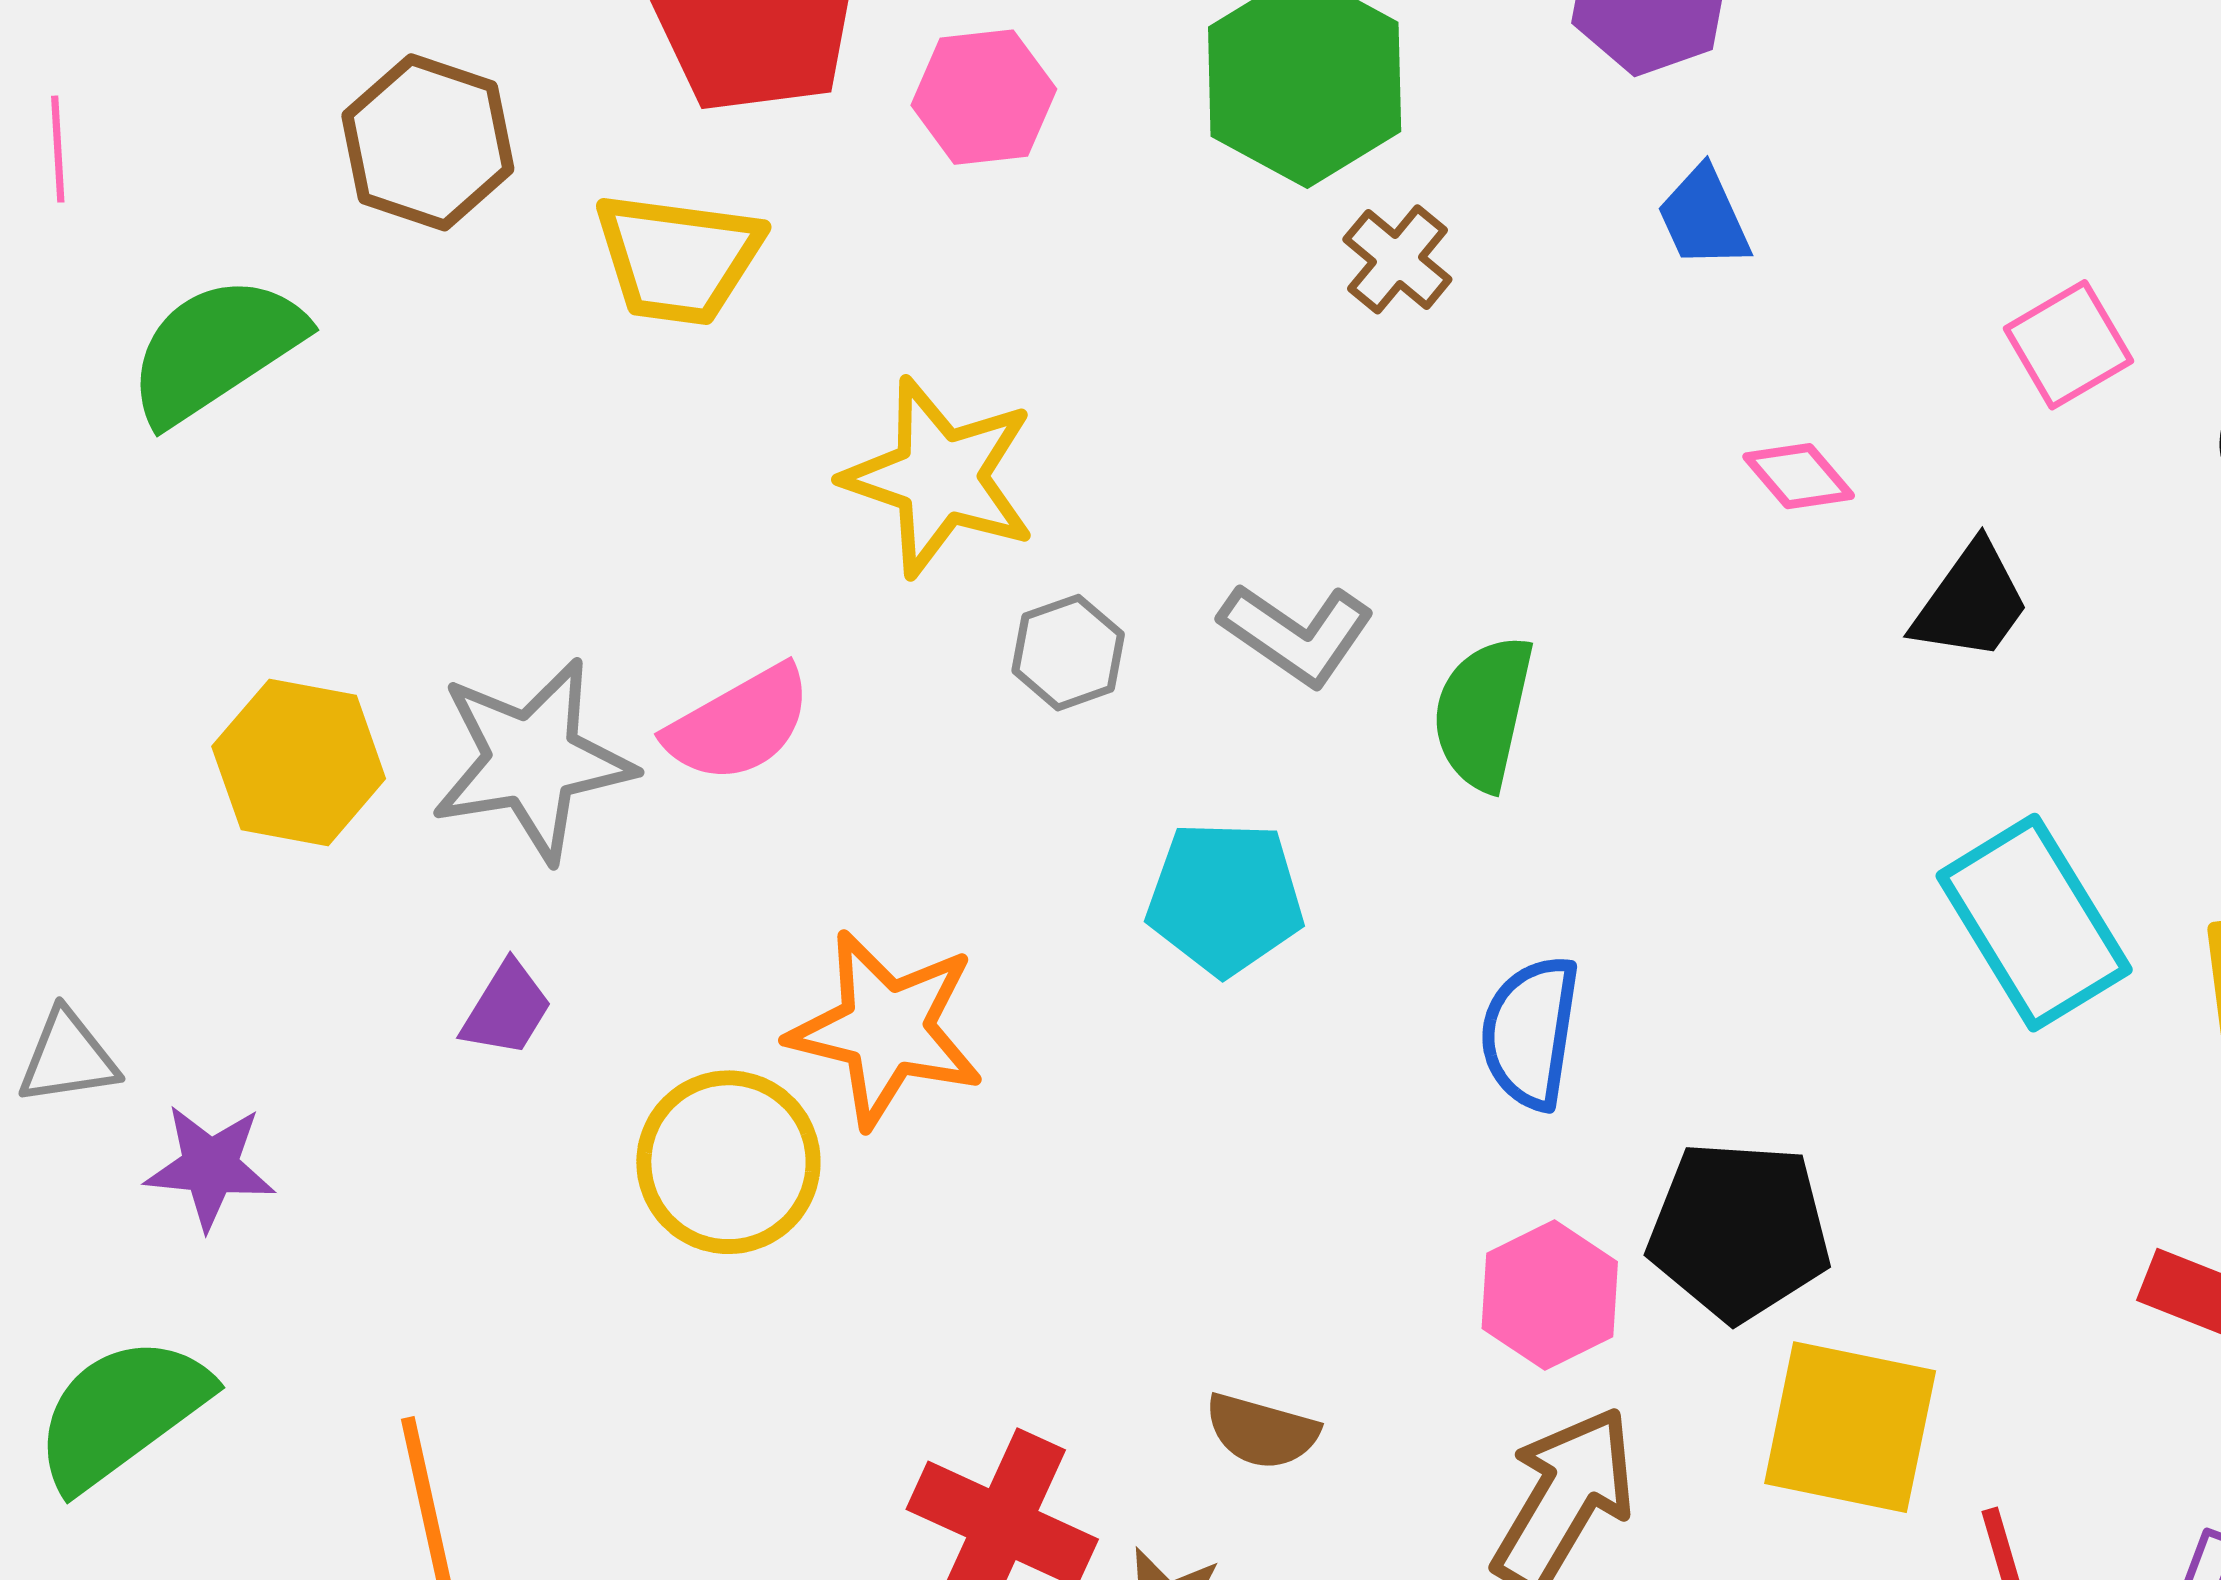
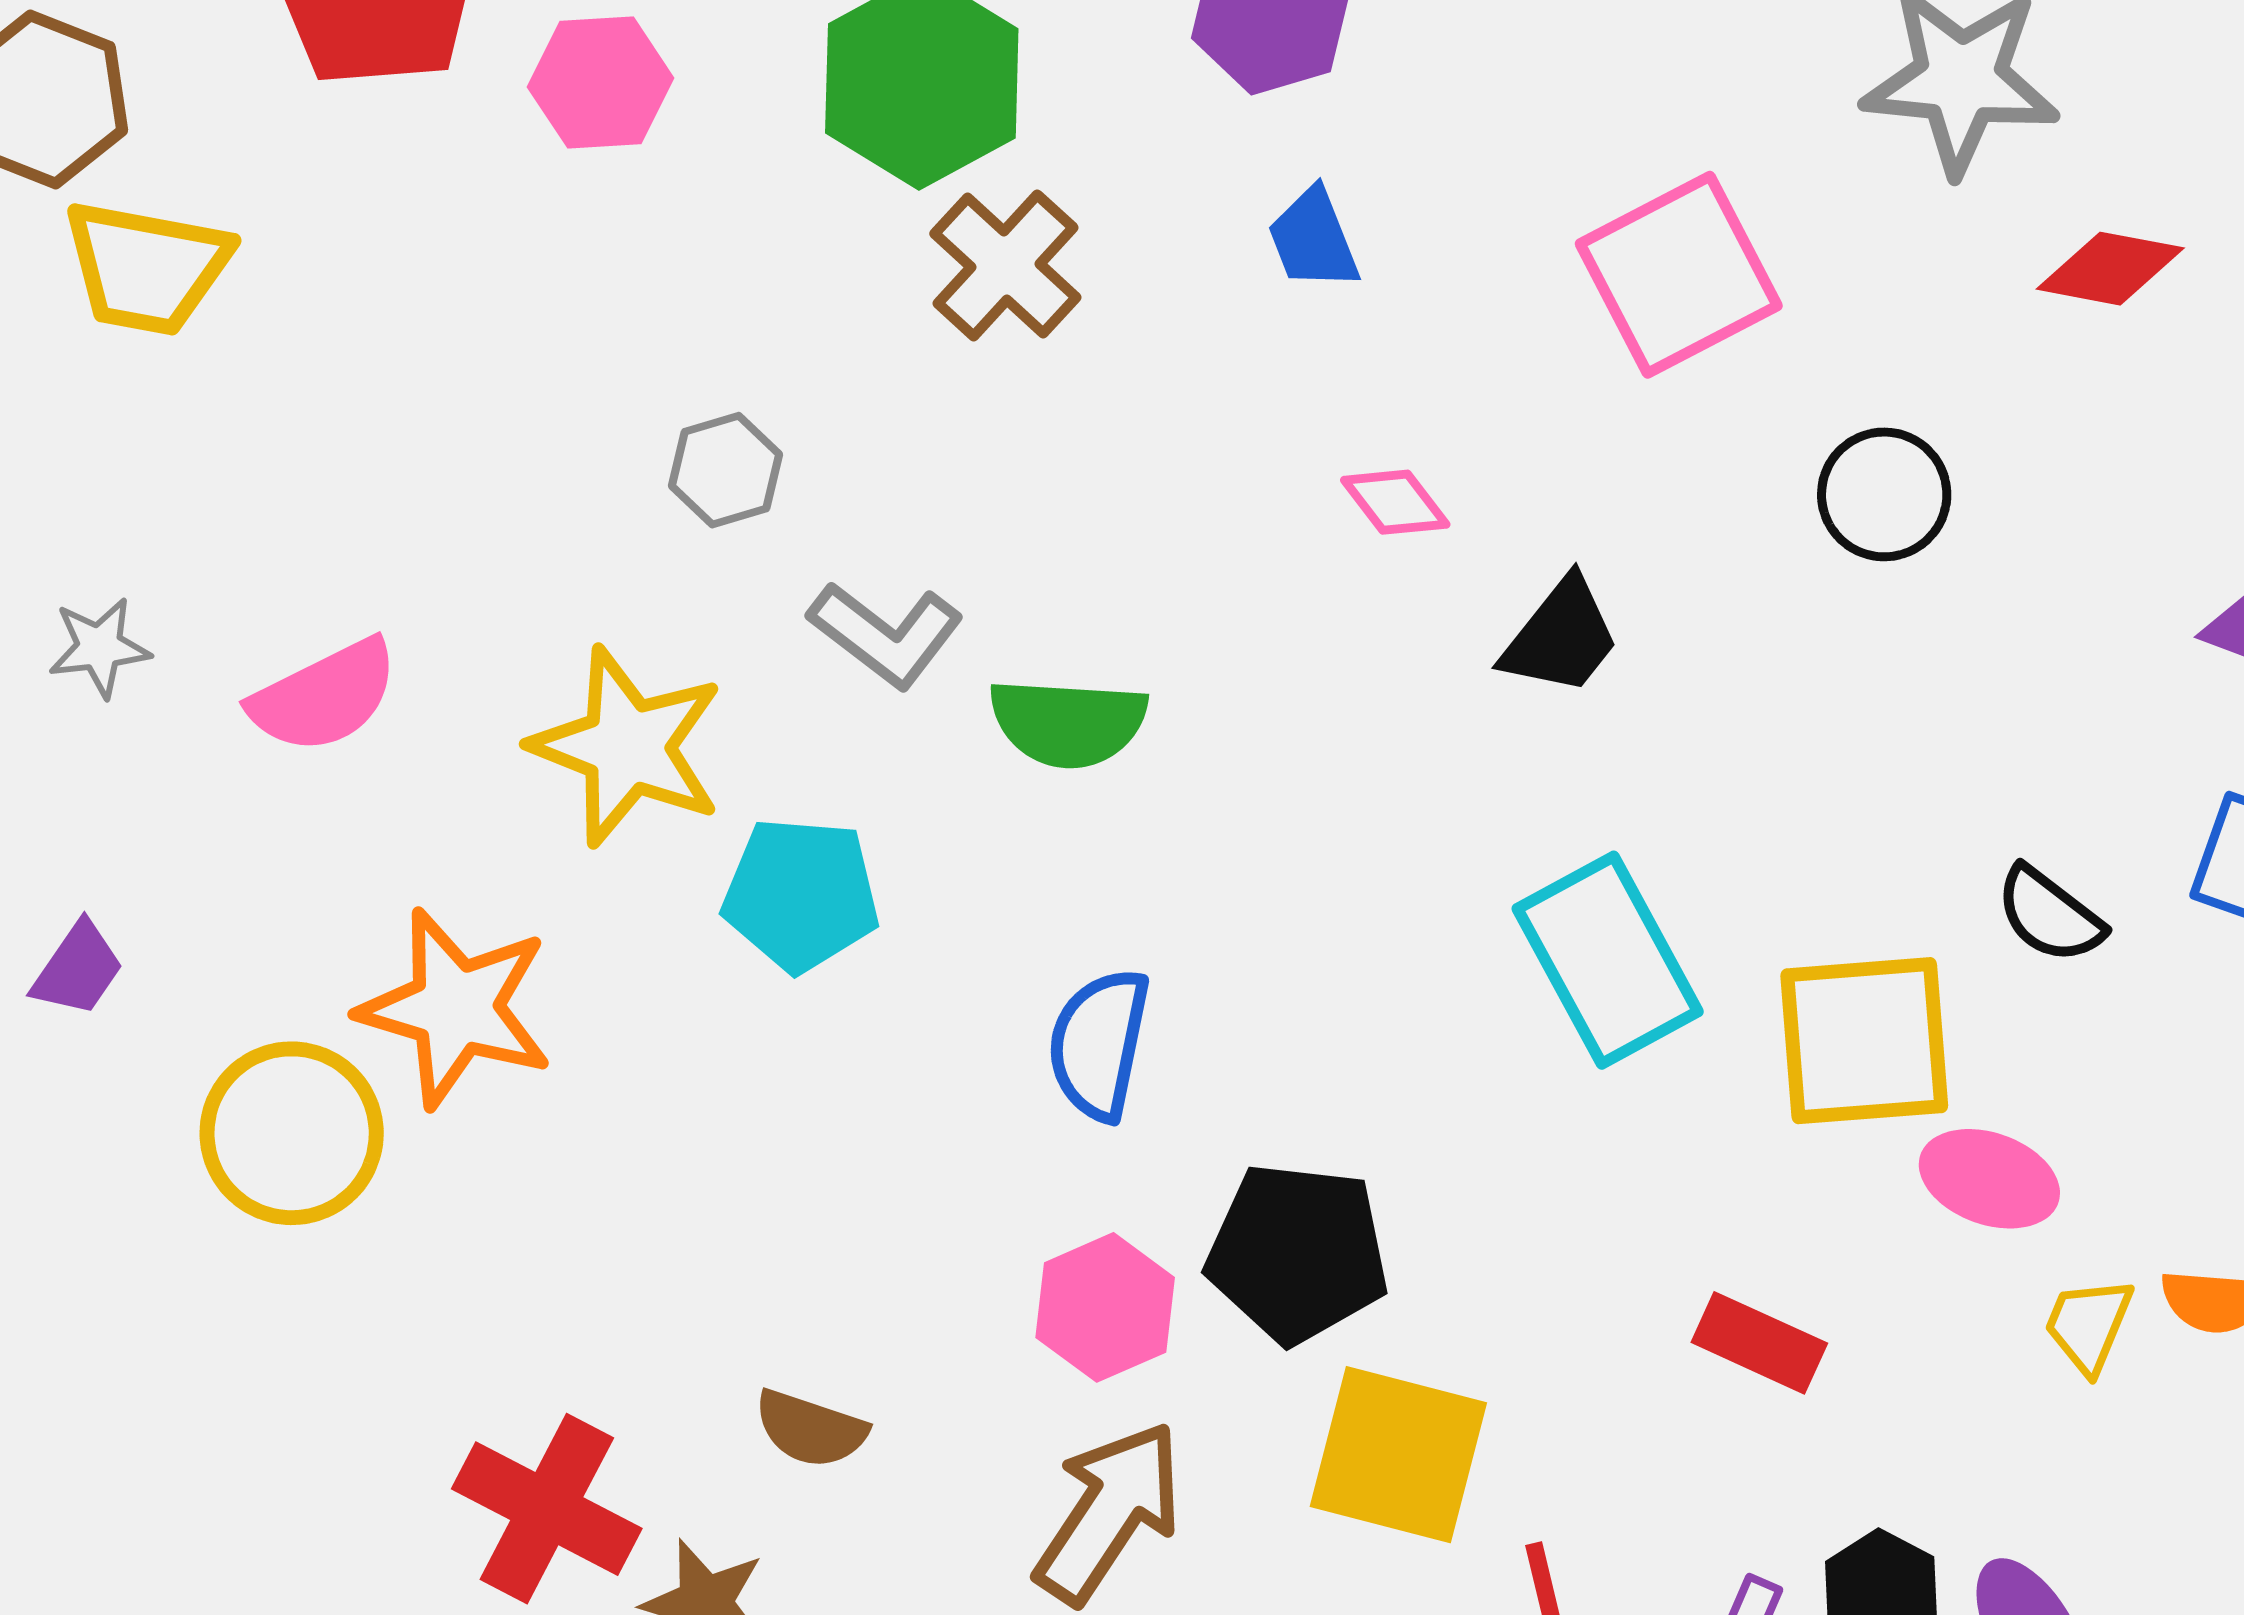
yellow trapezoid: (678, 258) -> (147, 267), moved
brown cross: (1397, 259) -> (1005, 266), size x1.4
pink square: (2068, 345) -> (1679, 275), moved, size x1.6
yellow star: (940, 477) -> (628, 747), moved
gray hexagon: (1068, 653) -> (725, 470), moved
green semicircle: (1483, 713) -> (1068, 723), turned -102
gray star: (532, 760) -> (99, 647), moved, size x0.5

